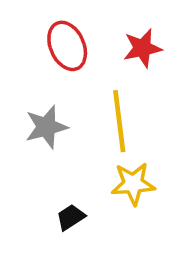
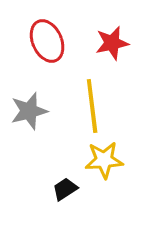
black trapezoid: (71, 217) -> (65, 189), moved

